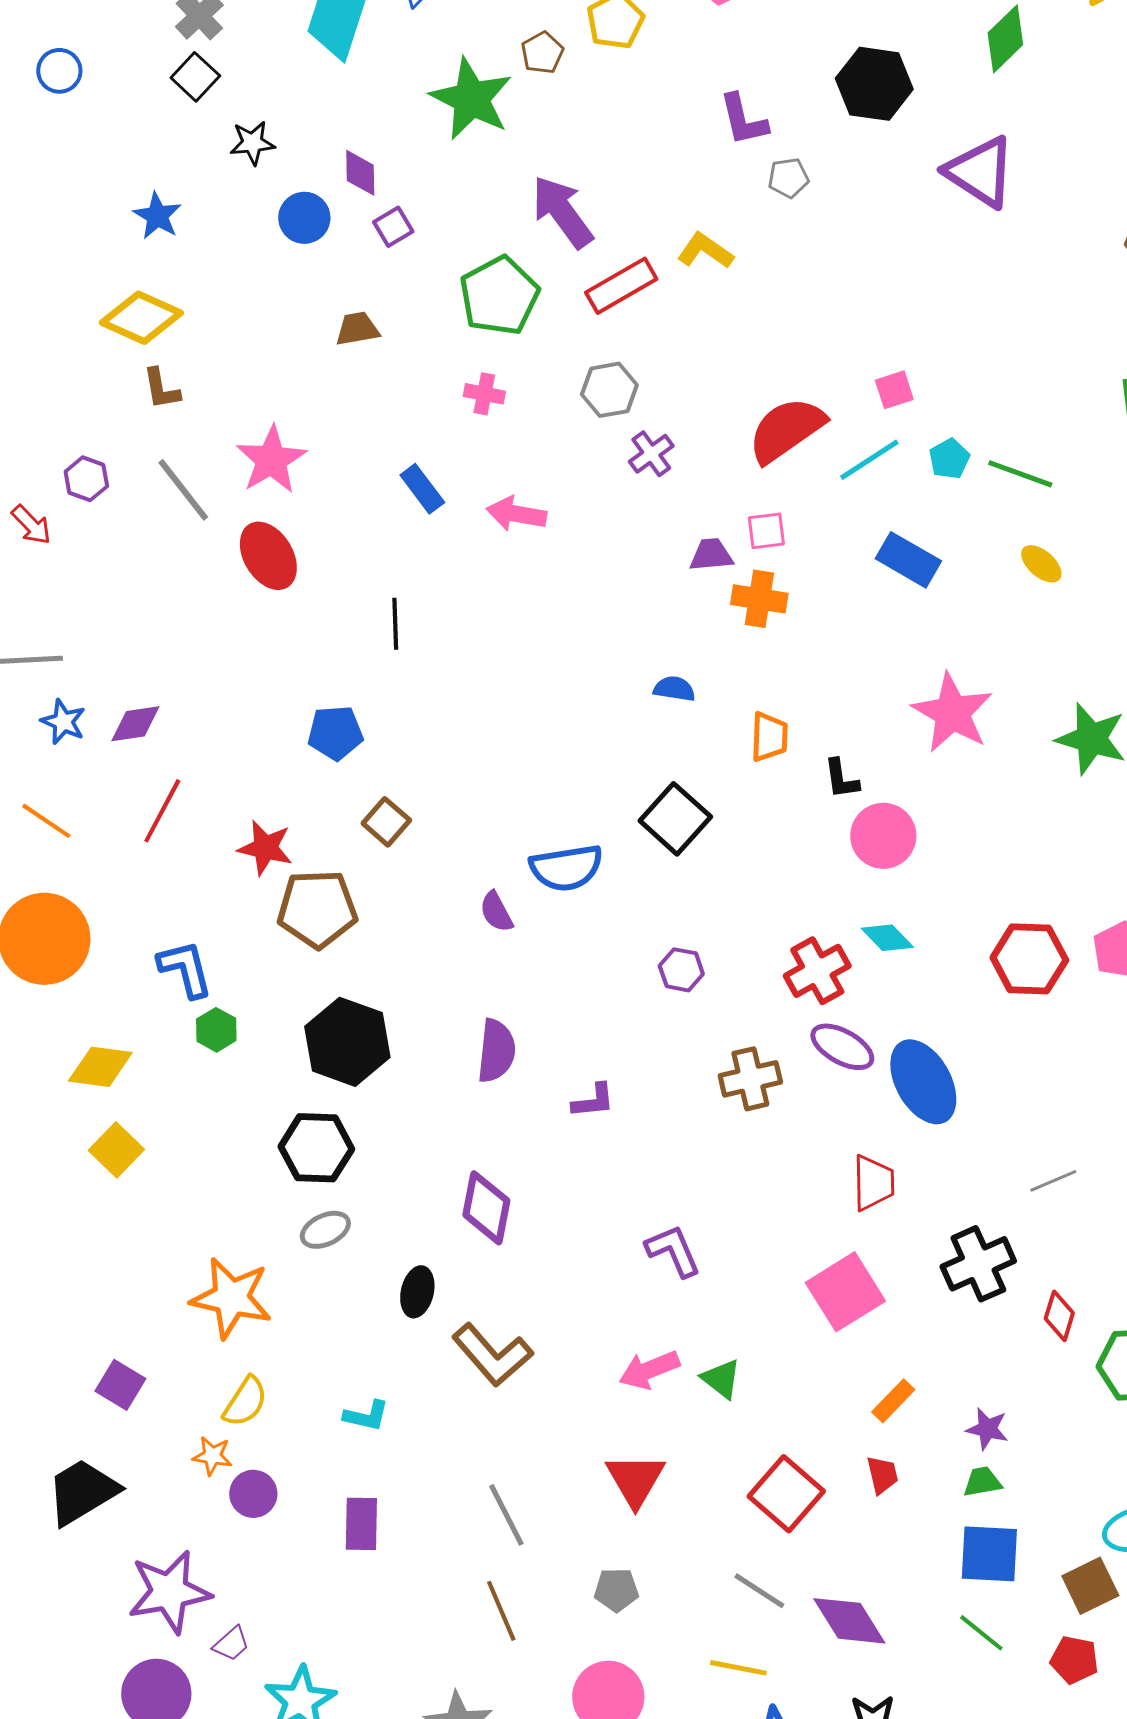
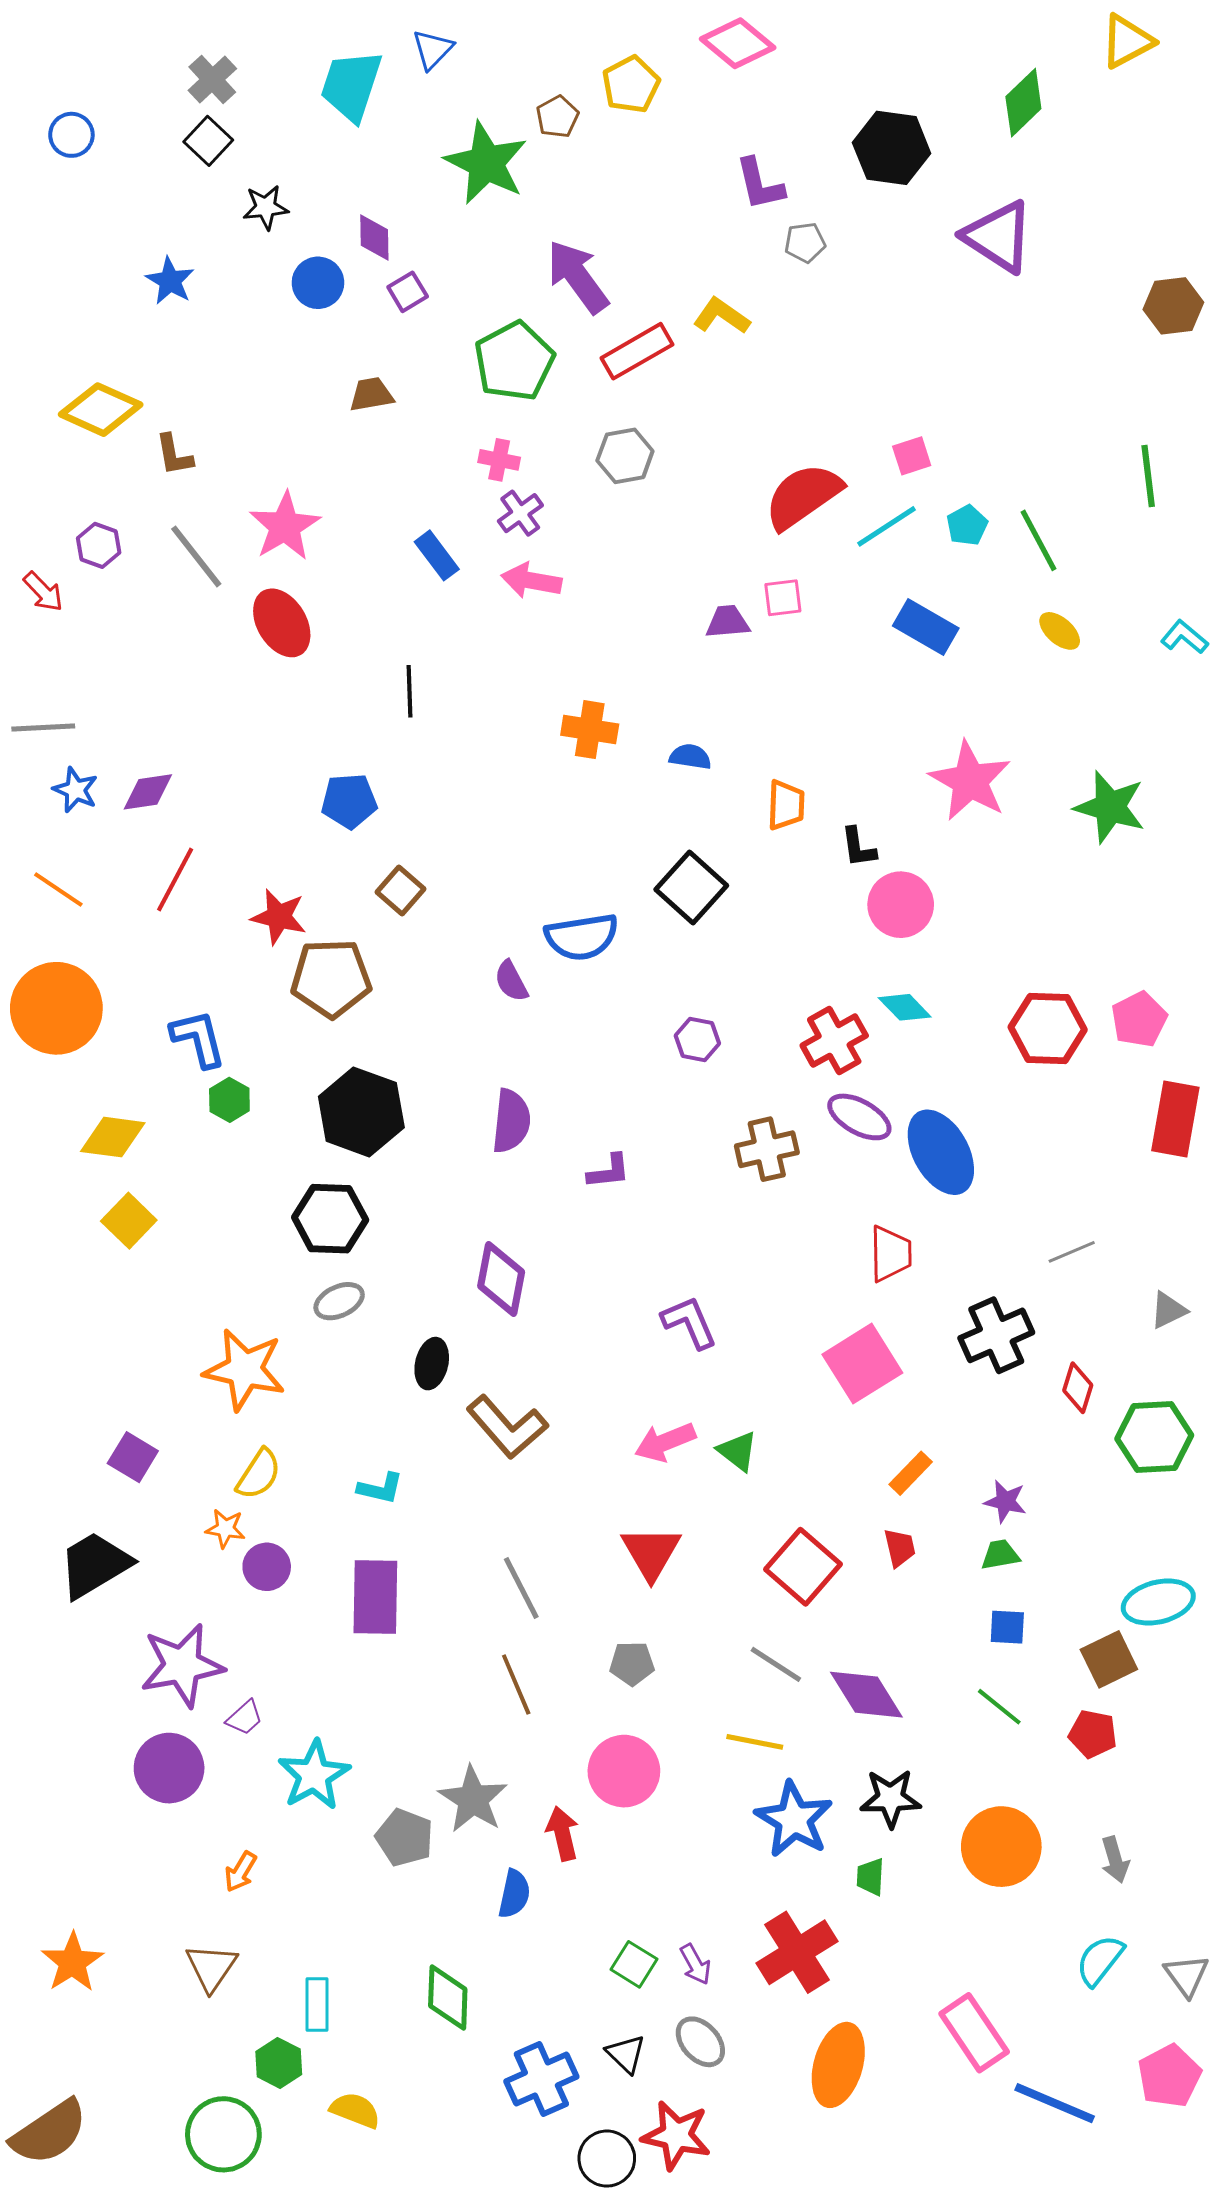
yellow diamond: (141, 318) -> (101, 410), moved
purple cross: (651, 454) -> (520, 513), moved
green line: (1020, 474) -> (1038, 540), turned 42
orange cross: (759, 599) -> (590, 730), moved
purple rectangle: (361, 1524) -> (375, 1597), size x1.4
blue square: (989, 1554) -> (1007, 1627), size x0.6

